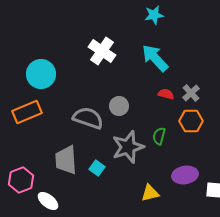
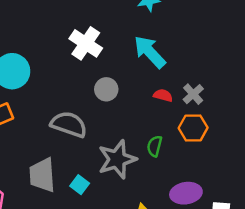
gray circle: (119, 106) -> (106, 89), moved

